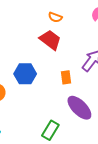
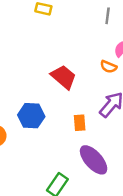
orange semicircle: (55, 17) -> (108, 67), moved

